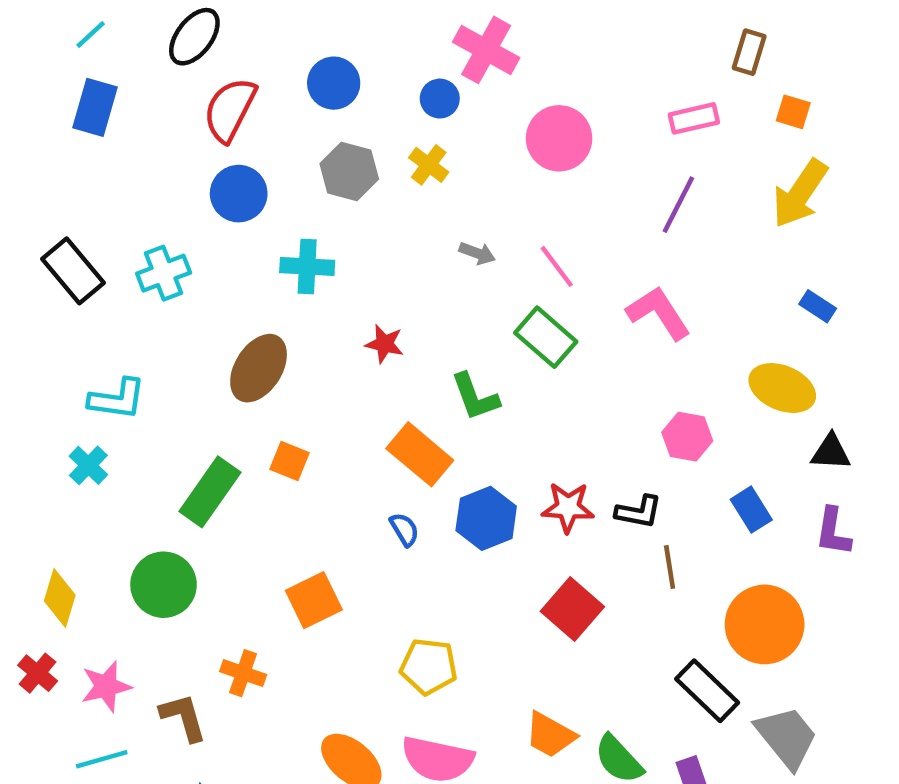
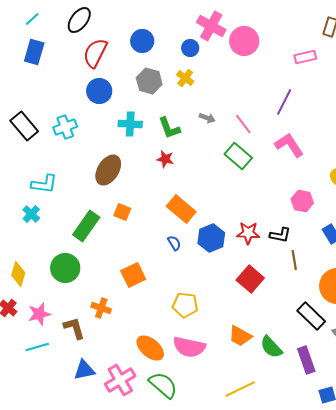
pink circle: (559, 138) -> (244, 41), moved
purple line: (678, 205) -> (284, 102), moved
green L-shape: (475, 397) -> (169, 128), moved

